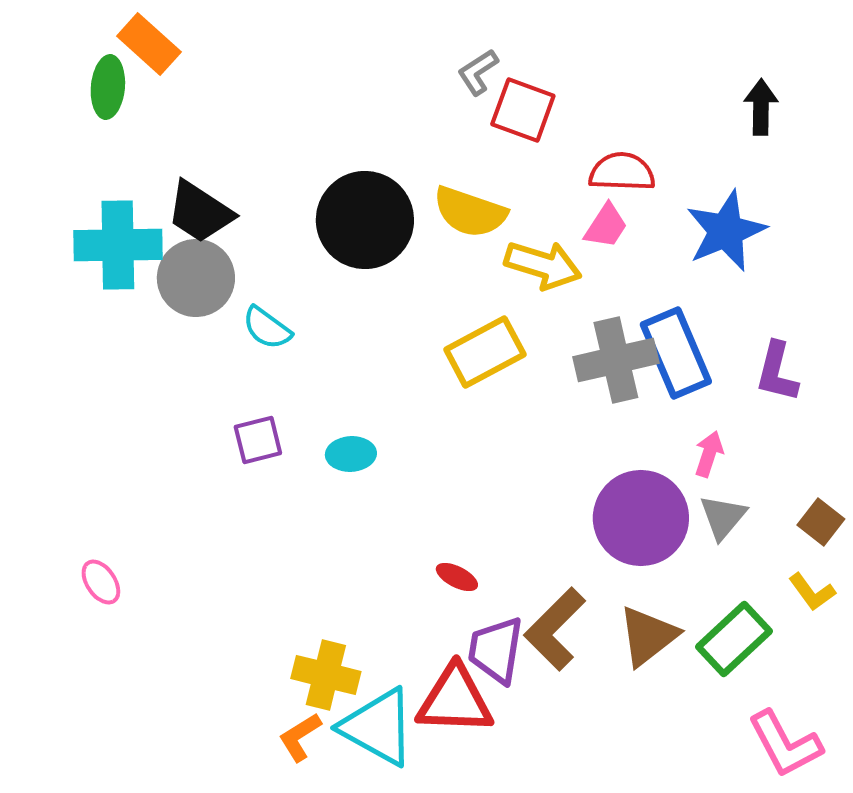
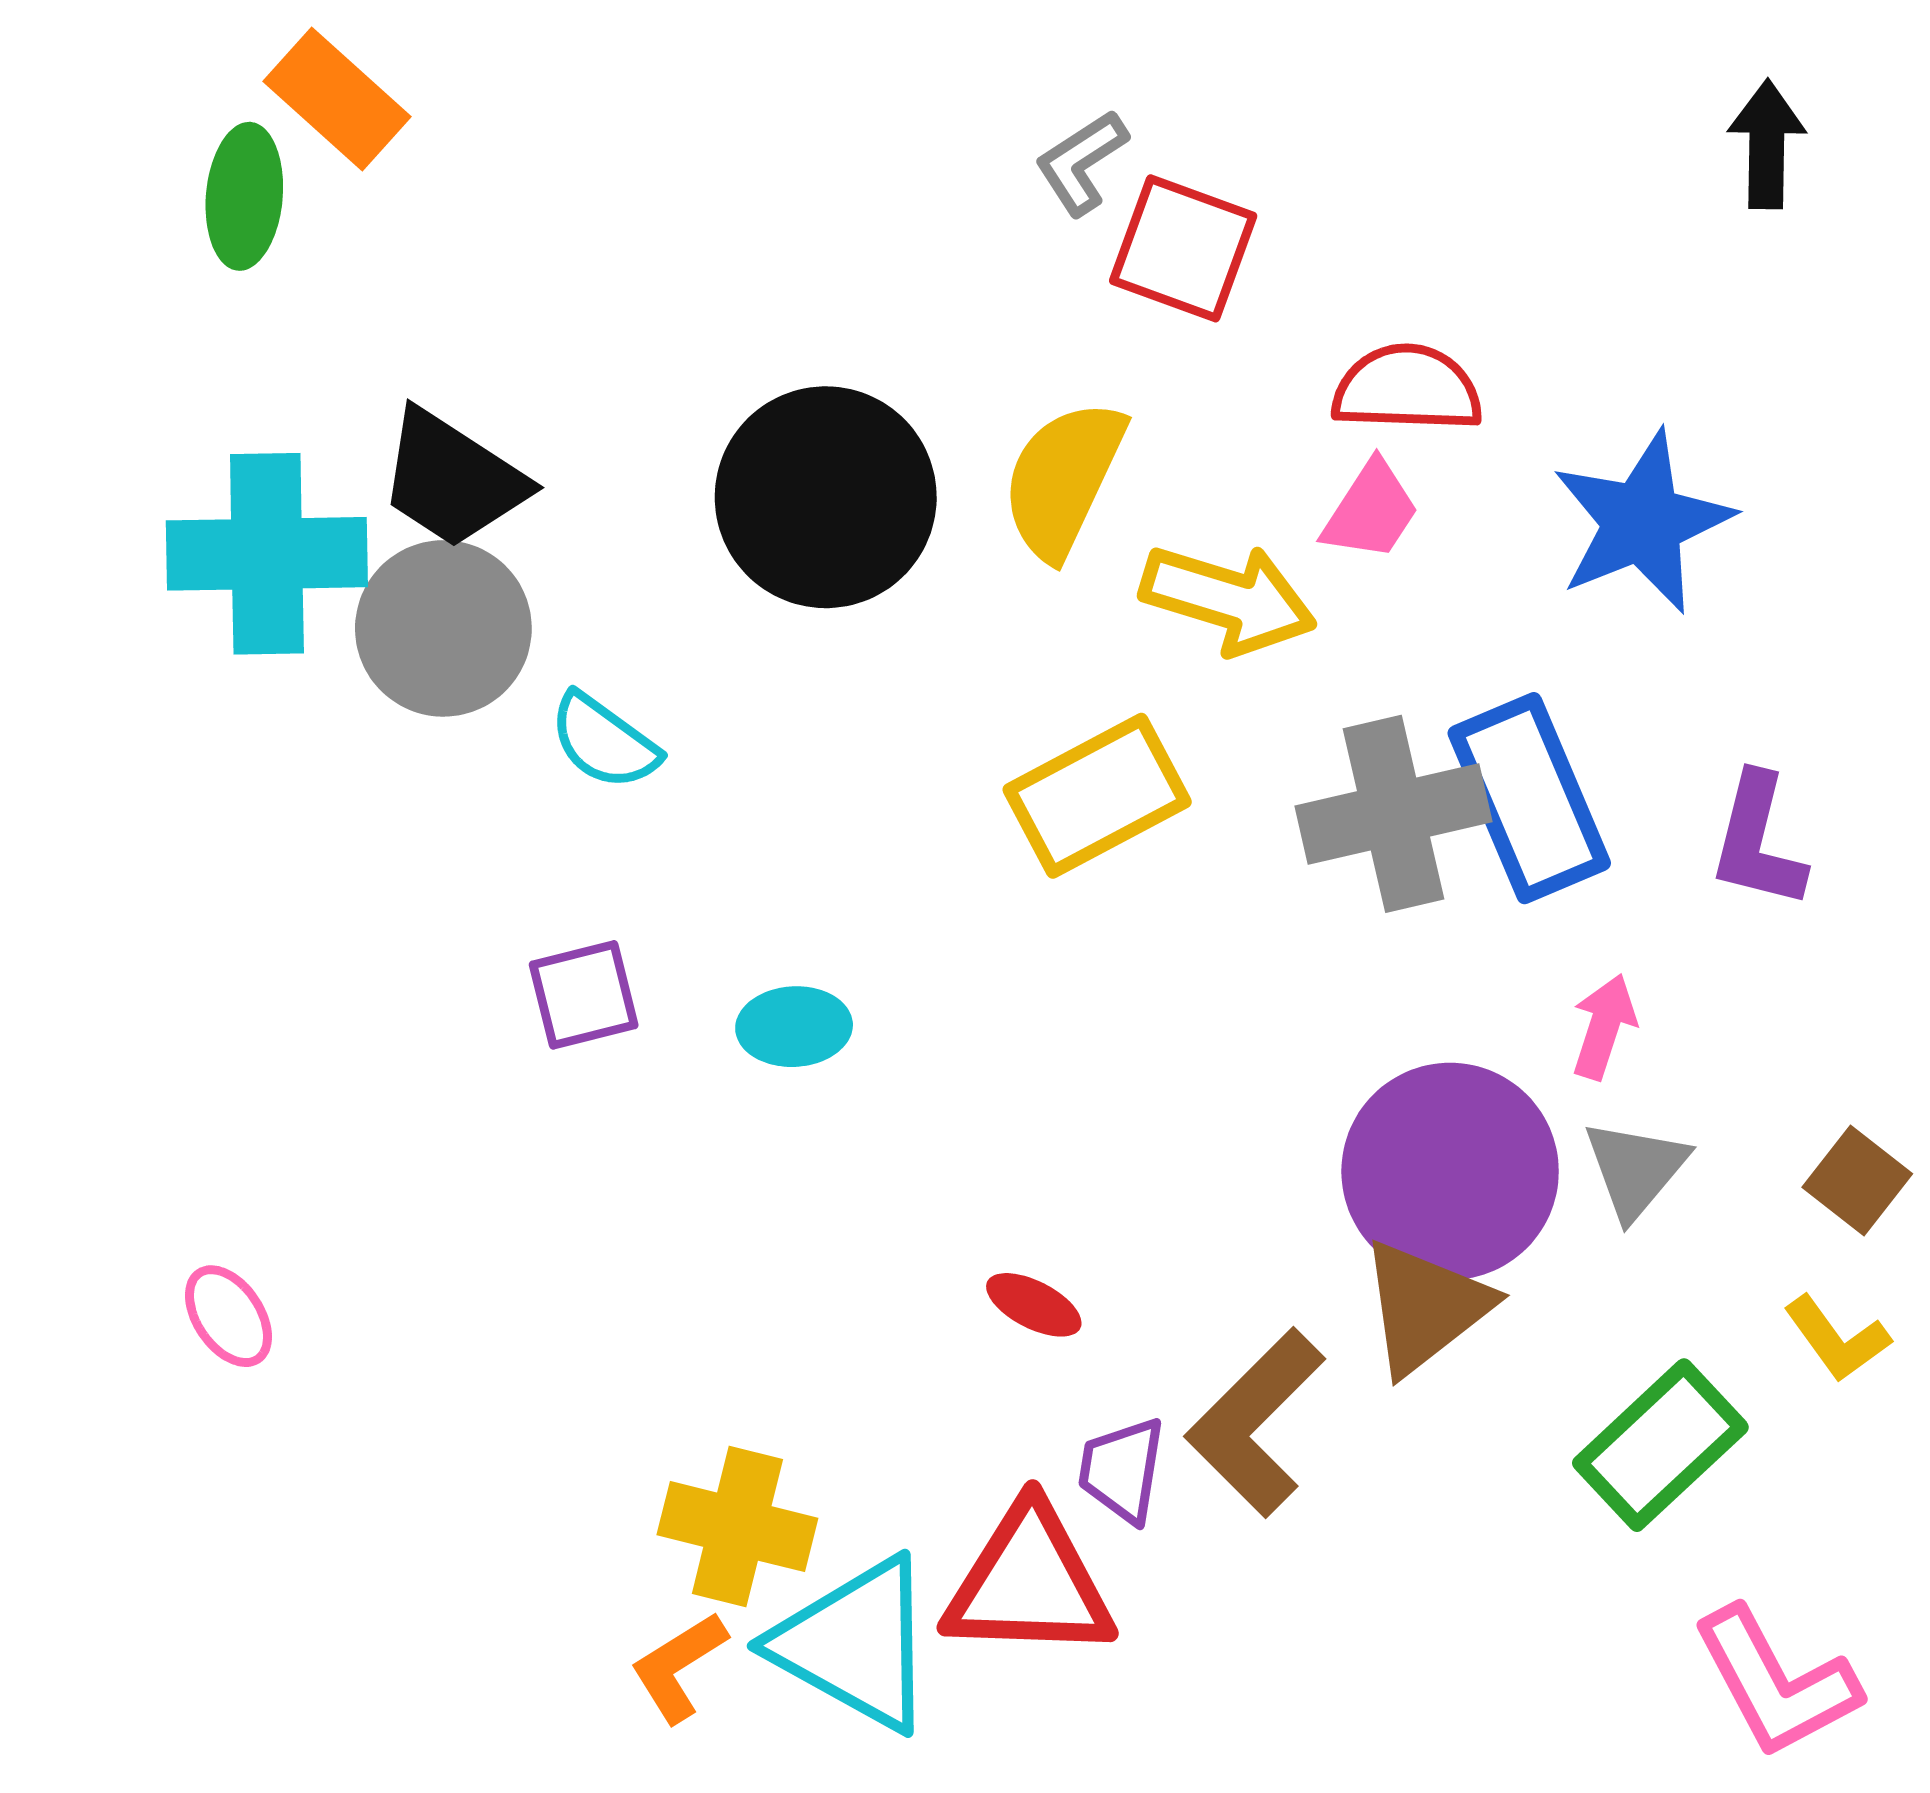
black arrow: (761, 107) -> (1767, 144), moved
yellow semicircle: (470, 212) -> (1063, 479), turned 96
brown triangle: (648, 636) -> (1425, 1307), moved
purple trapezoid: (496, 650) -> (1122, 1470), size x0.7

